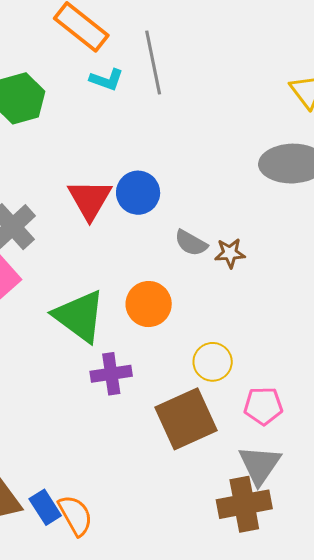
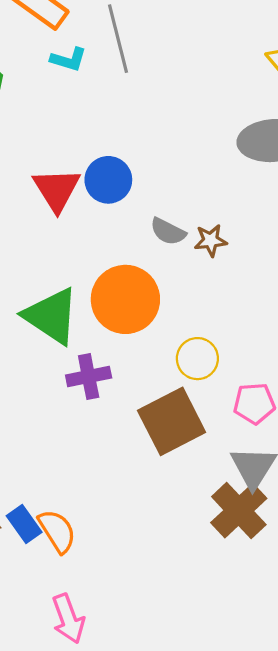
orange circle: (149, 304) -> (125, 299), size x1.4
brown cross: (244, 504) -> (239, 511), turned -30

